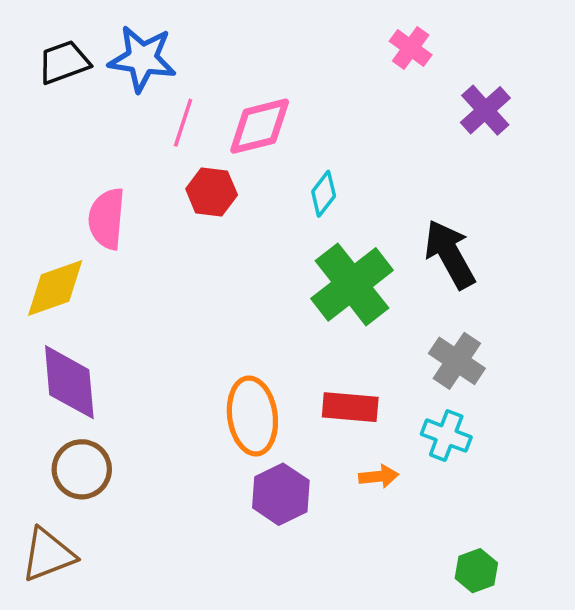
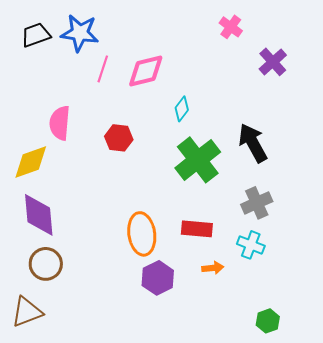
red hexagon: (212, 192) -> (119, 138), moved
gray cross: (457, 361) -> (257, 203), turned 32

